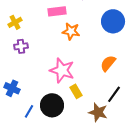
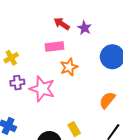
orange star: (71, 31) -> (69, 67), turned -30
pink star: (62, 70) -> (42, 89), moved

